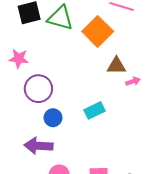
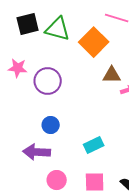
purple circle: (38, 89) -> (48, 81), moved
cyan rectangle: (95, 110) -> (94, 145), moved

